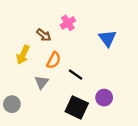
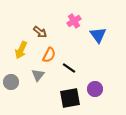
pink cross: (68, 23) -> (74, 21), moved
gray circle: (12, 104) -> (11, 82), moved
black square: (77, 107) -> (70, 98), turned -35

